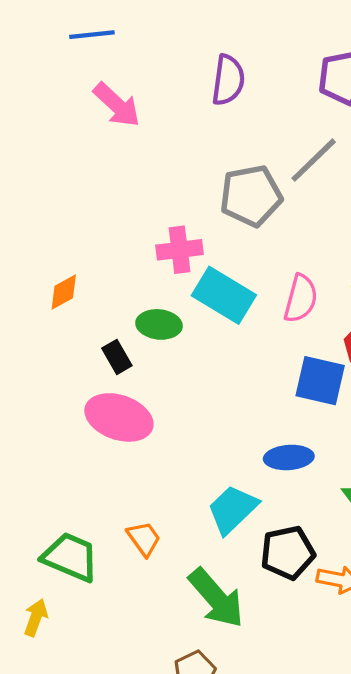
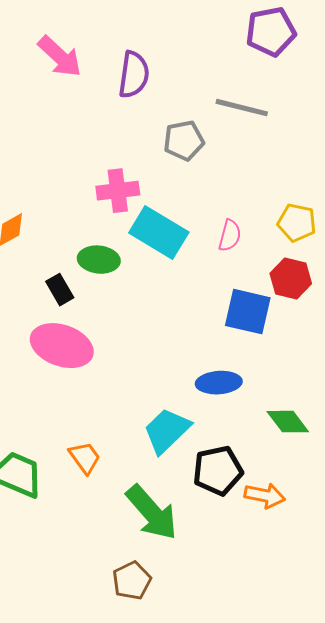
purple semicircle: (228, 80) -> (134, 75), moved
gray line: (314, 160) -> (242, 108), turned 58
gray pentagon: (251, 196) -> (184, 141), size x0.7
pink semicircle: (301, 298) -> (230, 236), size x0.7

